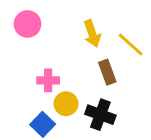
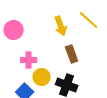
pink circle: (27, 24) -> (14, 30), moved
yellow line: (131, 45) -> (89, 20), moved

